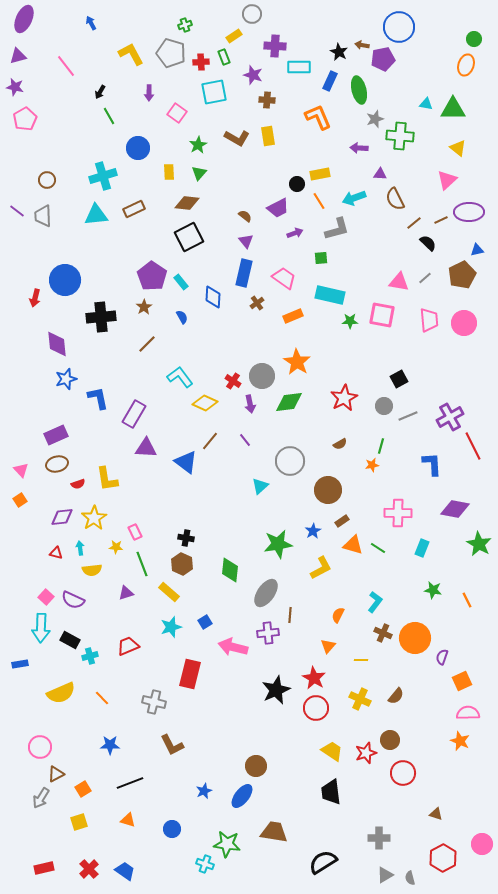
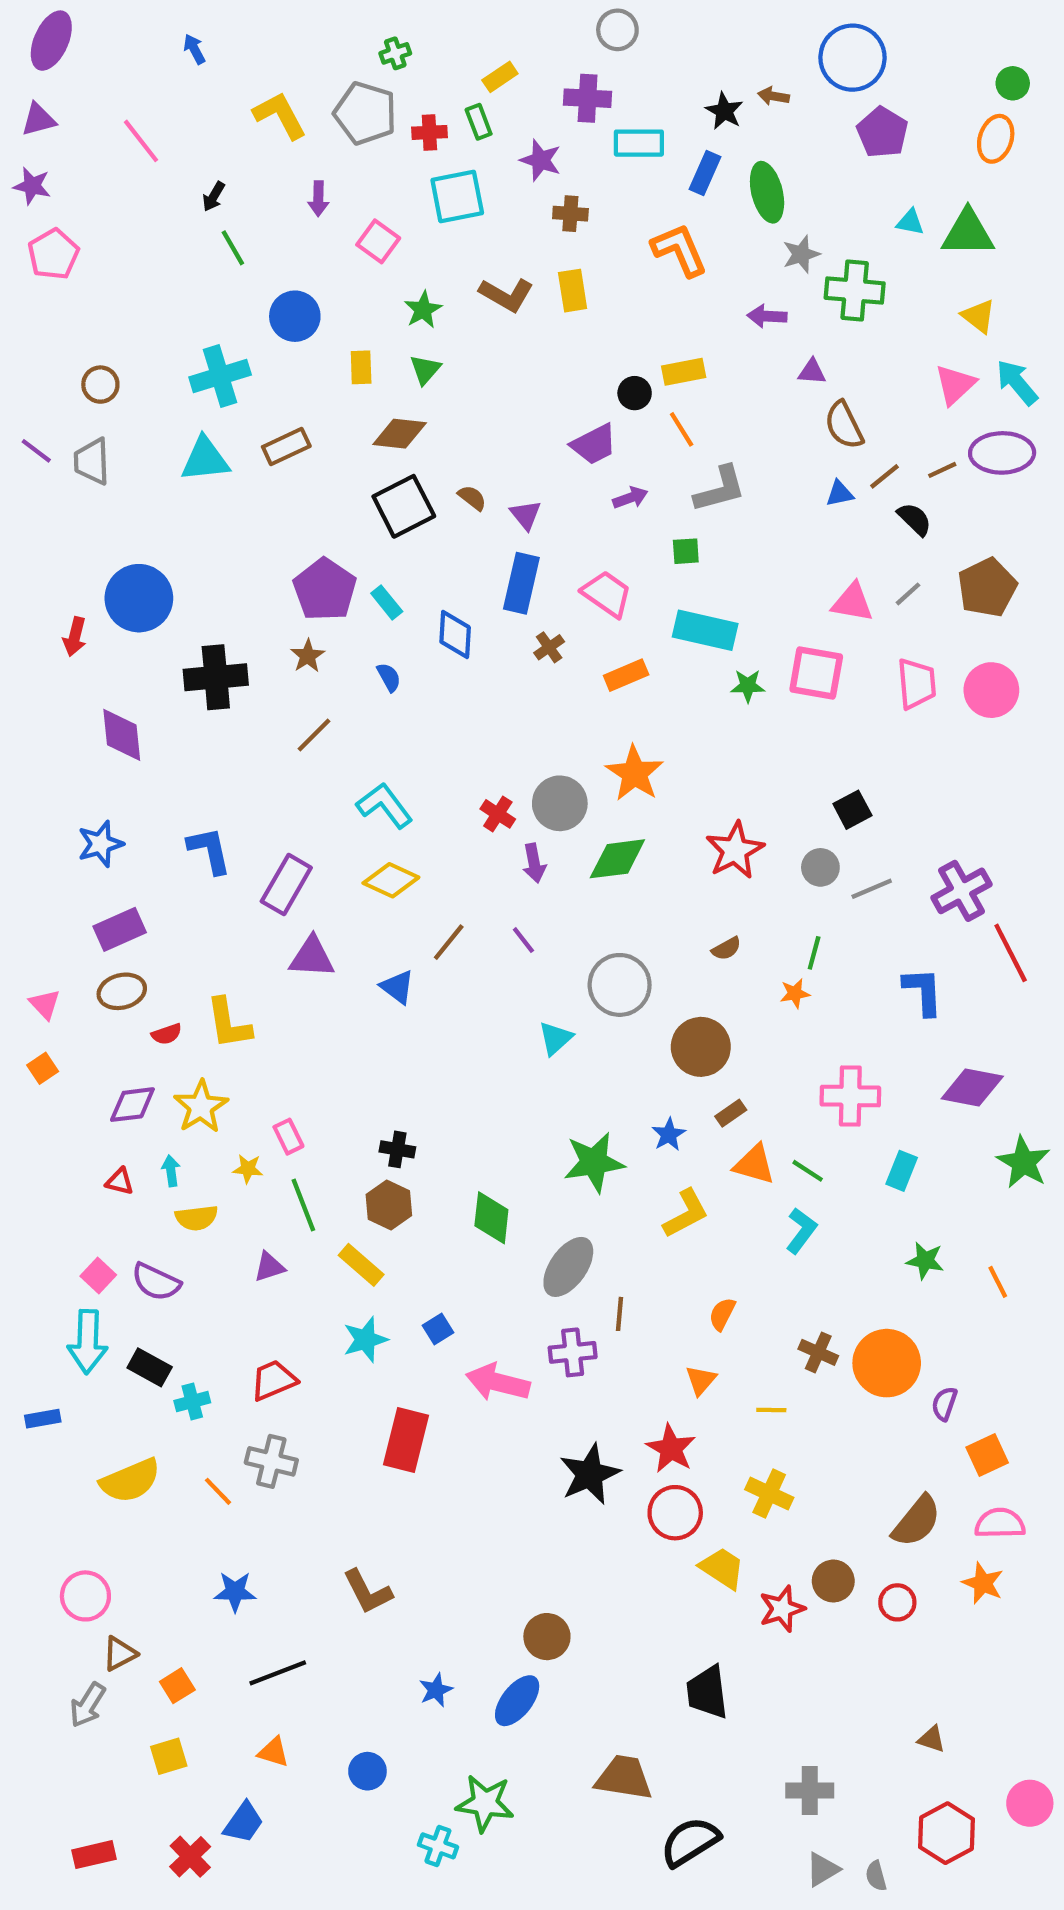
gray circle: (252, 14) -> (617, 30), moved
purple pentagon: (383, 59) -> (882, 132), moved, turned -30
cyan arrow: (354, 198) -> (1017, 382), moved, turned 70
brown semicircle: (245, 216) -> (472, 498), moved
blue triangle: (477, 250) -> (840, 493), moved
blue star: (66, 379) -> (100, 844), moved
yellow diamond: (205, 403) -> (391, 880), moved
blue triangle: (186, 462) -> (397, 987), size x0.7
cyan L-shape: (375, 602) -> (801, 1231), moved
brown semicircle: (396, 696) -> (917, 1521), moved, size x1.5
gray cross: (154, 702) -> (271, 1461), moved
yellow trapezoid: (332, 751) -> (722, 1568), moved
red circle: (403, 773) -> (897, 1602), moved, size x0.7
brown trapezoid: (274, 832) -> (624, 1778), moved
blue trapezoid: (125, 871) -> (244, 1822), moved, turned 90

